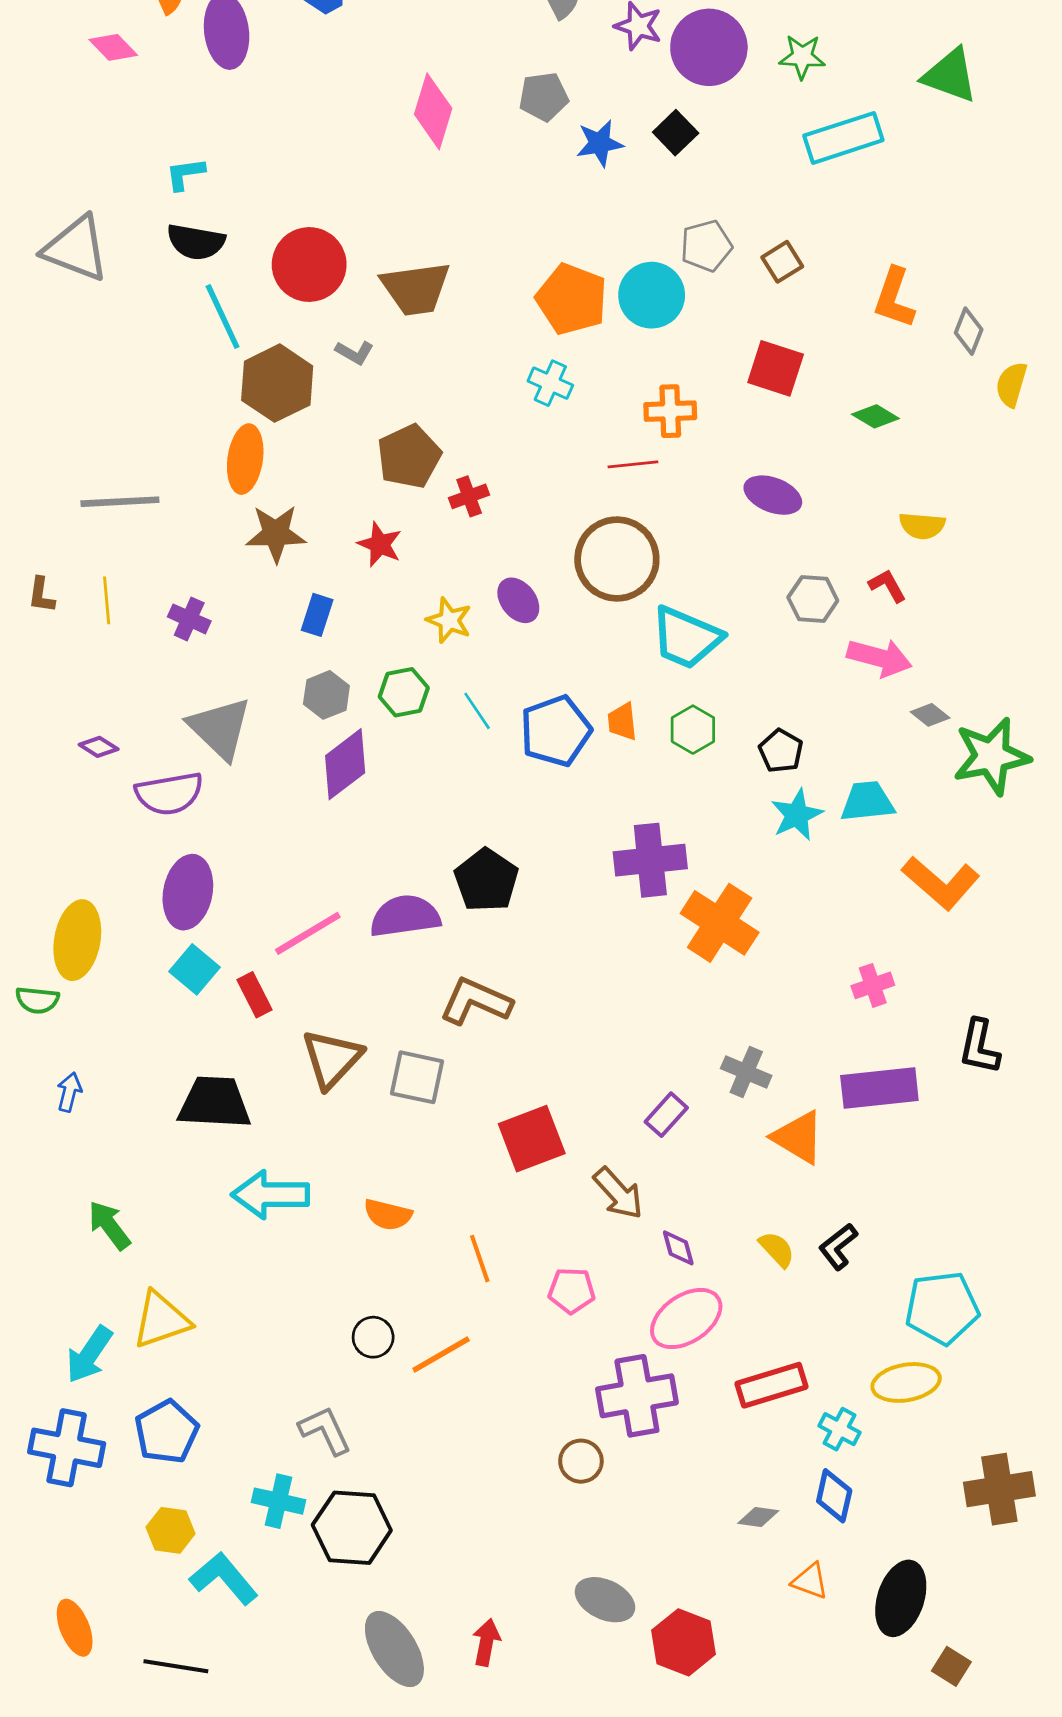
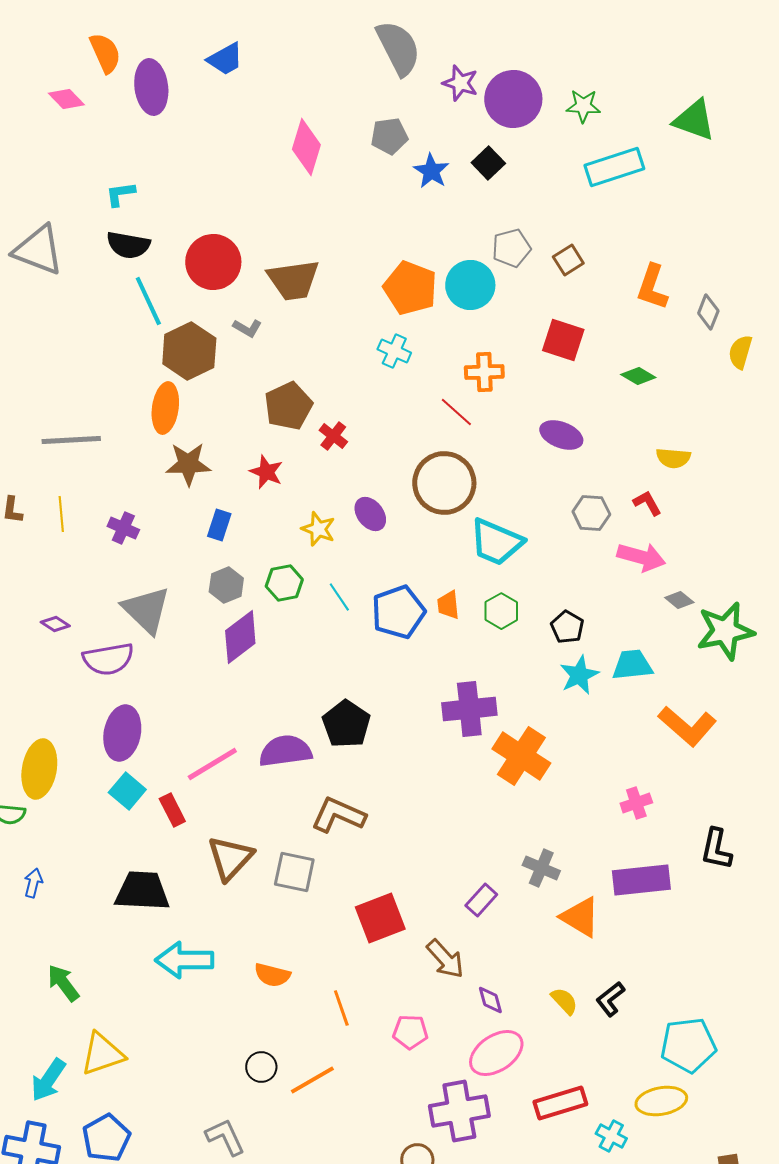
blue star: (600, 143) -> (431, 171), turned -30
red line: (633, 464) -> (456, 412), turned 48
red cross: (469, 496) -> (333, 436), turned -32

